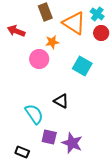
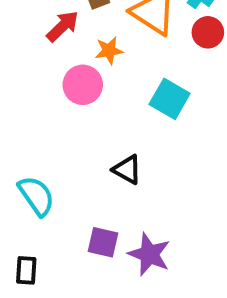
red arrow: (16, 31) -> (63, 26), moved, turned 114
cyan semicircle: (34, 114) -> (36, 196), moved
black rectangle: (22, 152) -> (26, 270), moved, turned 72

